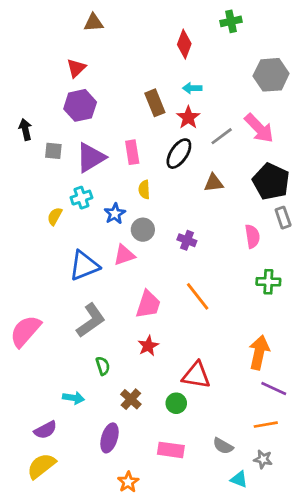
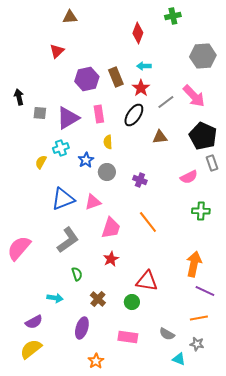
purple hexagon: (80, 105) -> (87, 79), moved
pink semicircle: (252, 236) -> (189, 177), turned 72
pink triangle: (124, 255) -> (93, 202), moved

